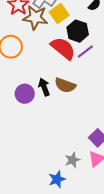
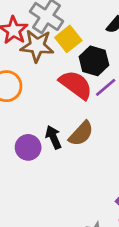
brown semicircle: (65, 85) -> (81, 134), turned -65

